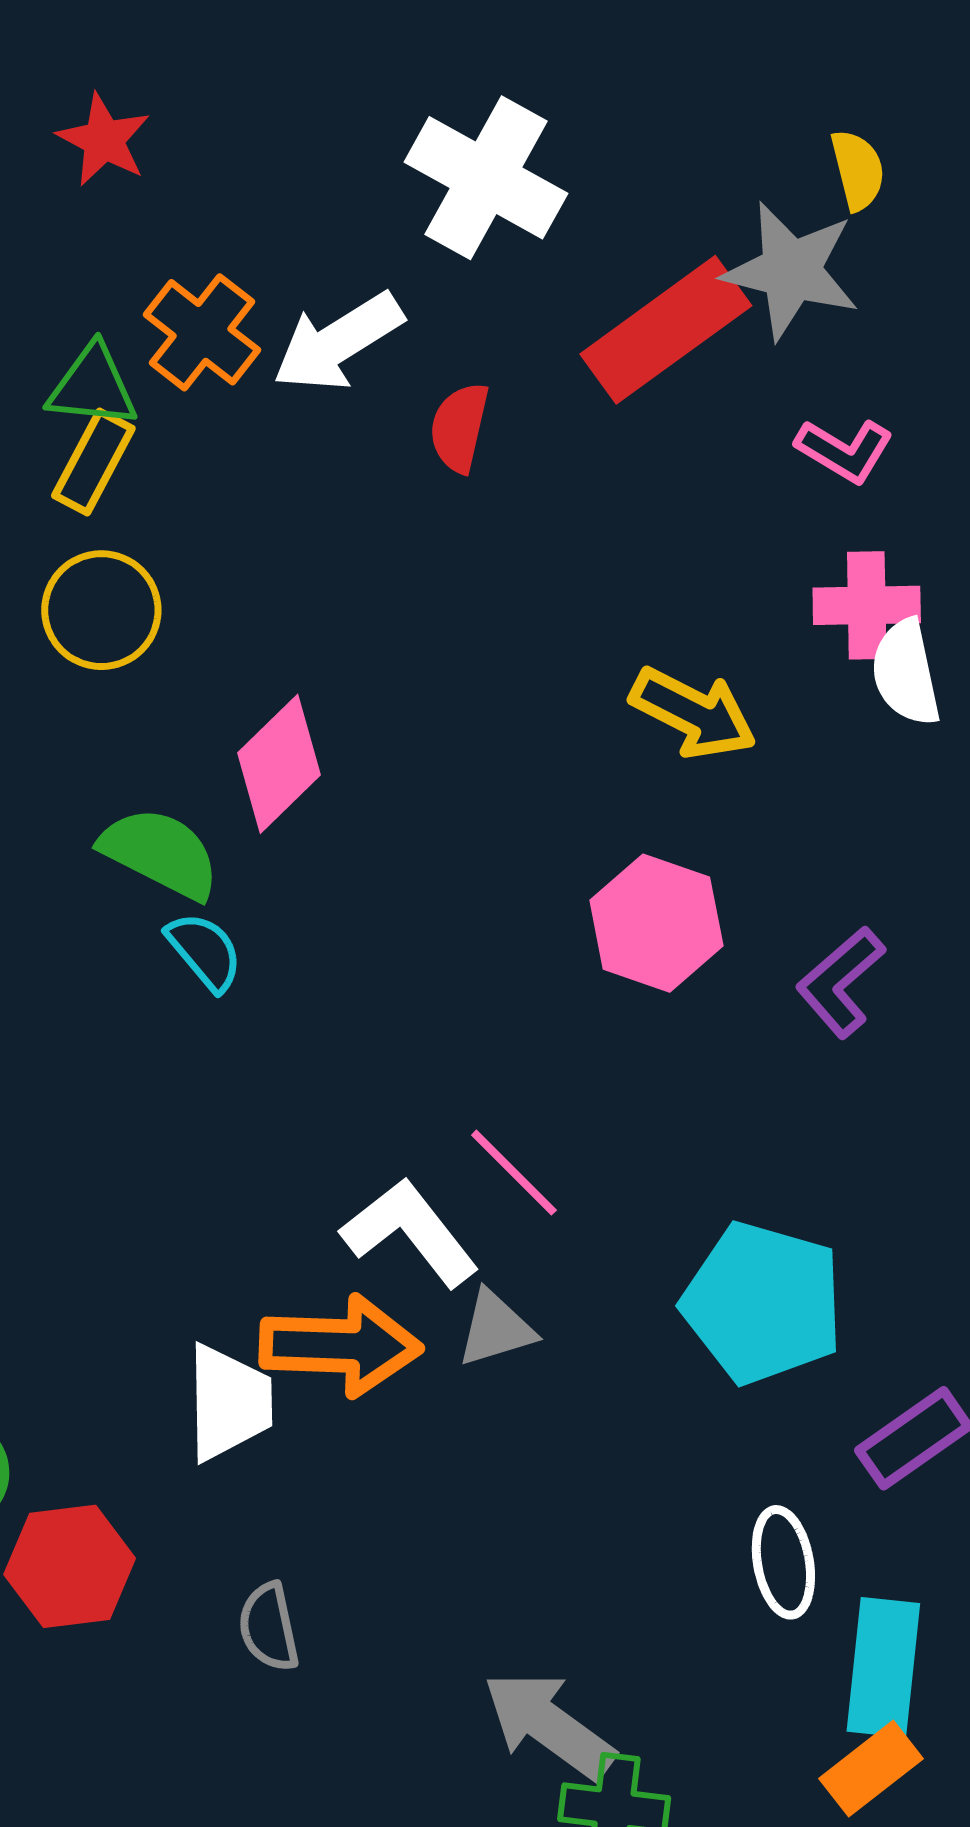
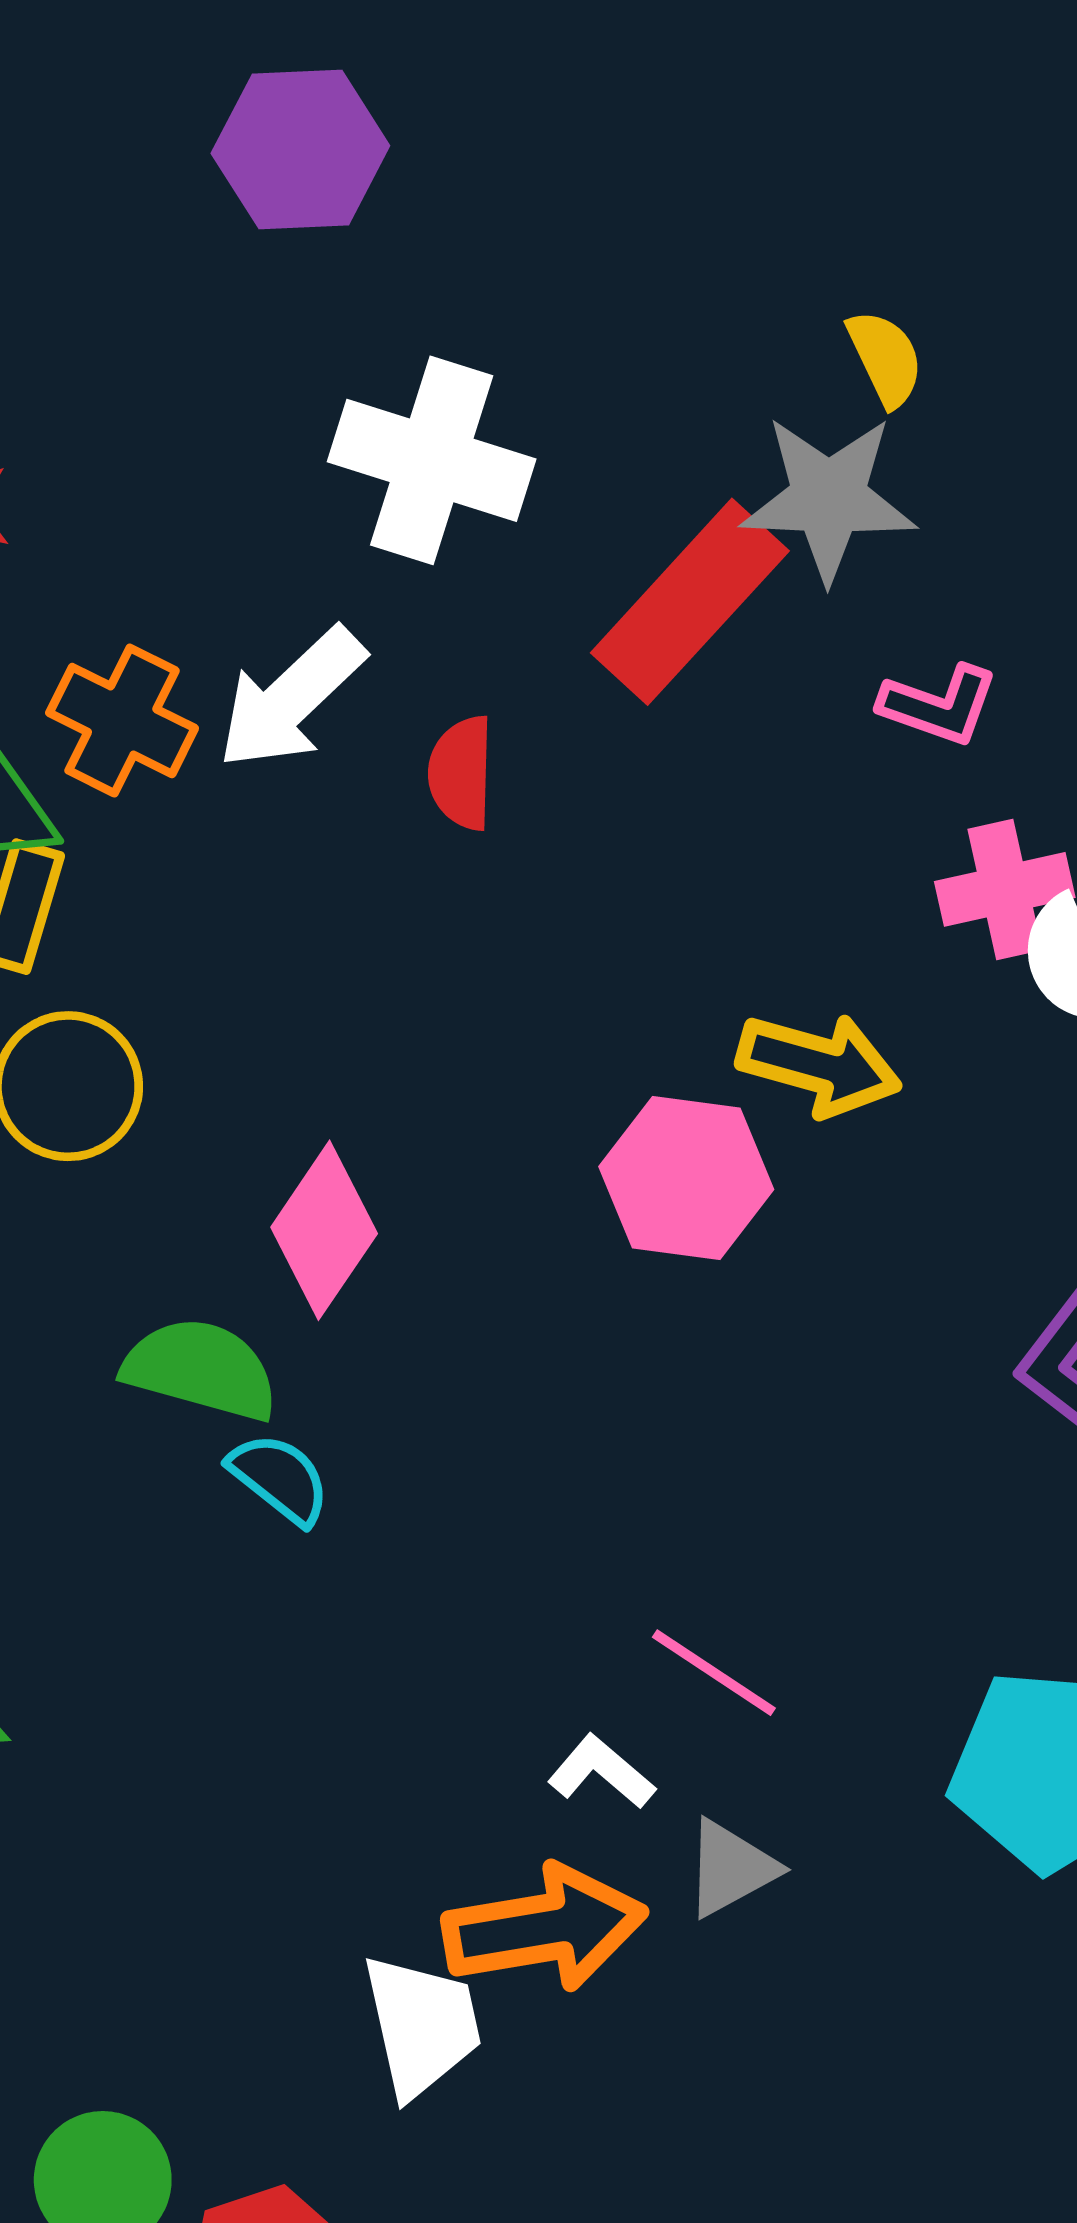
pink hexagon: (656, 923) -> (686, 1178), moved
white L-shape: (410, 1232) -> (601, 1772), size x0.6

